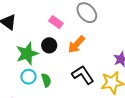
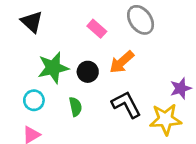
black circle: (49, 45) -> (88, 72), moved
cyan circle: (28, 77) -> (34, 100), moved

